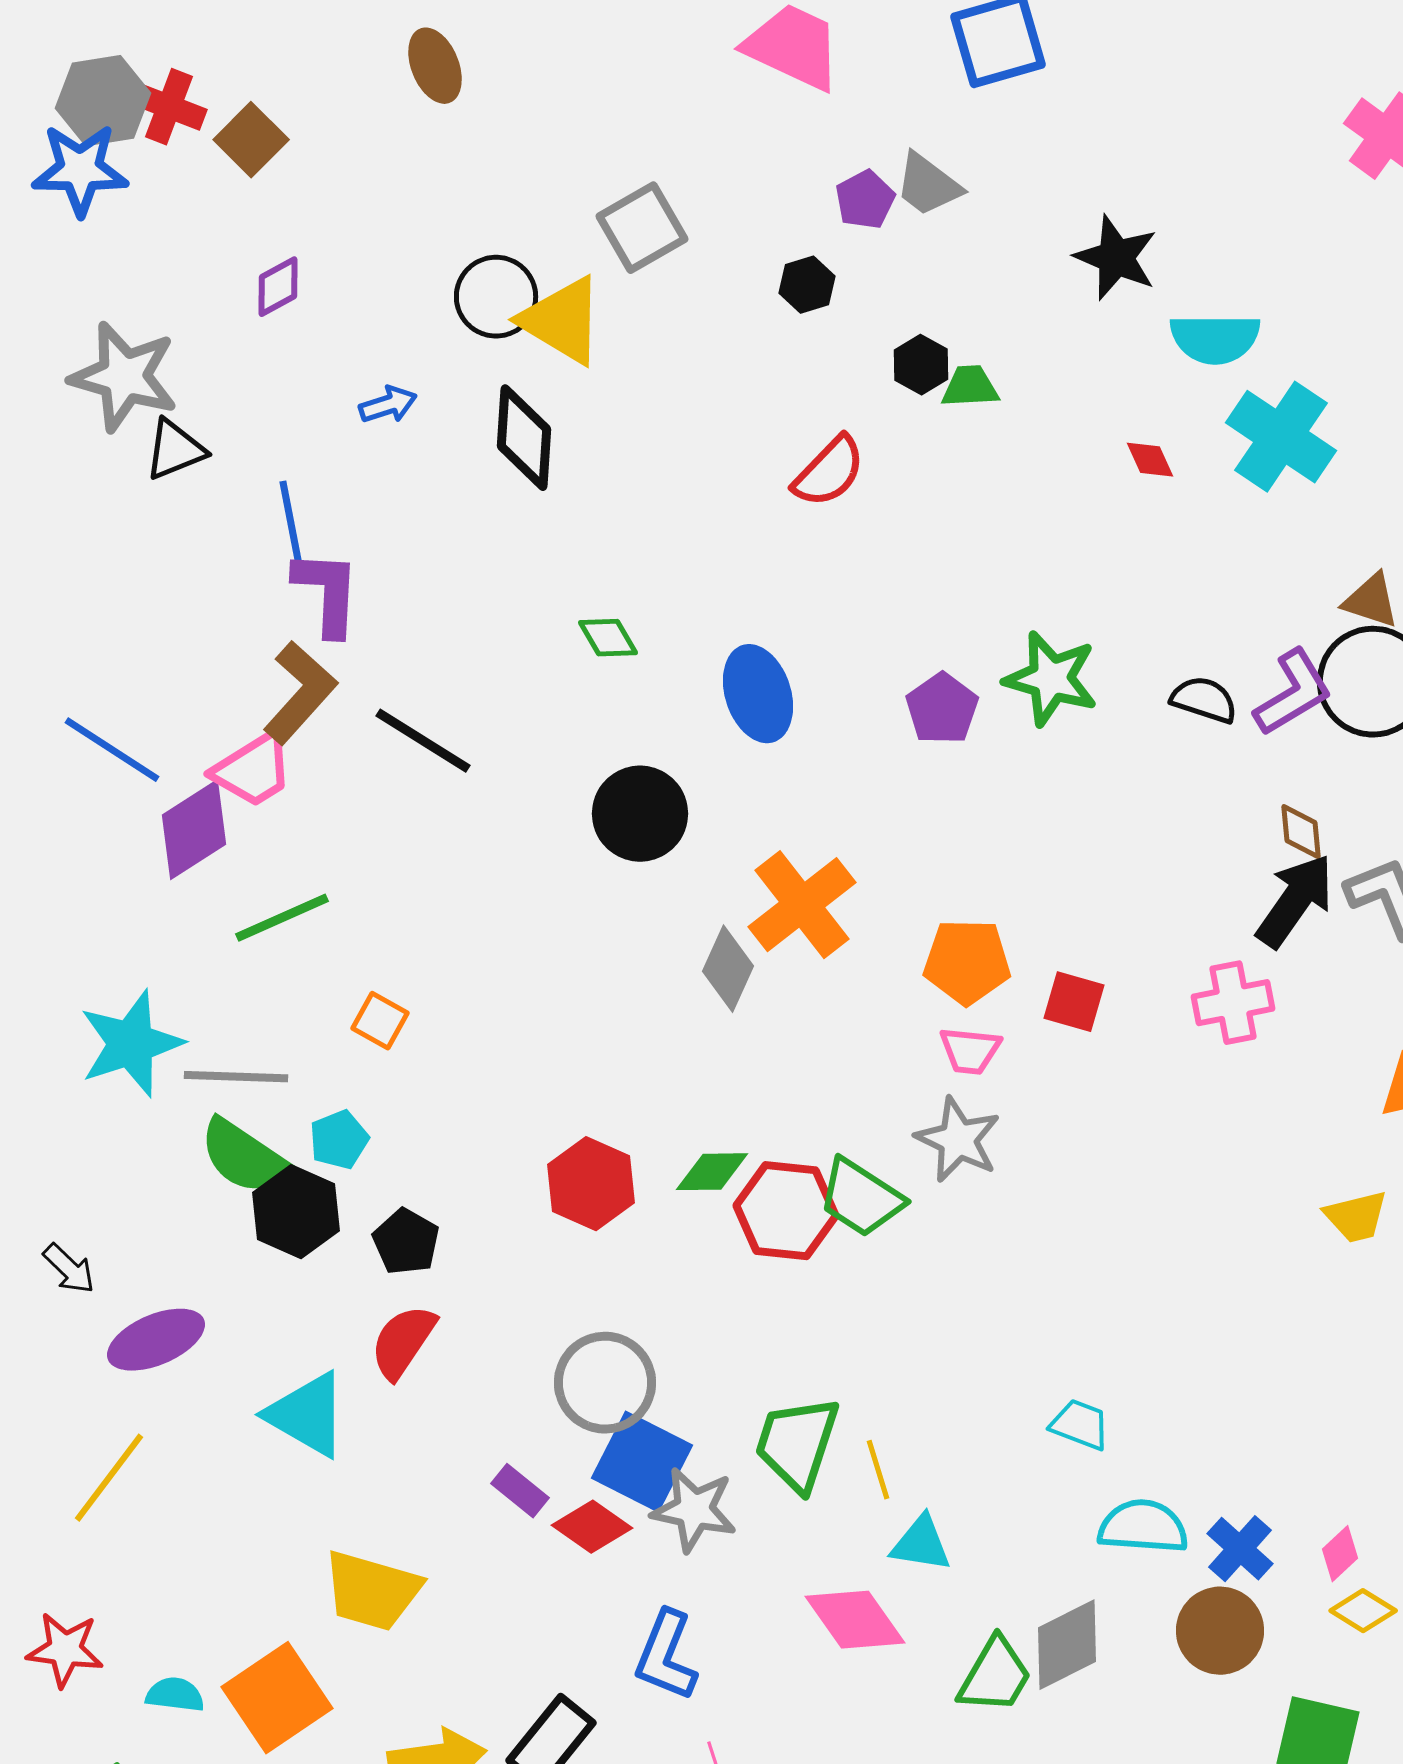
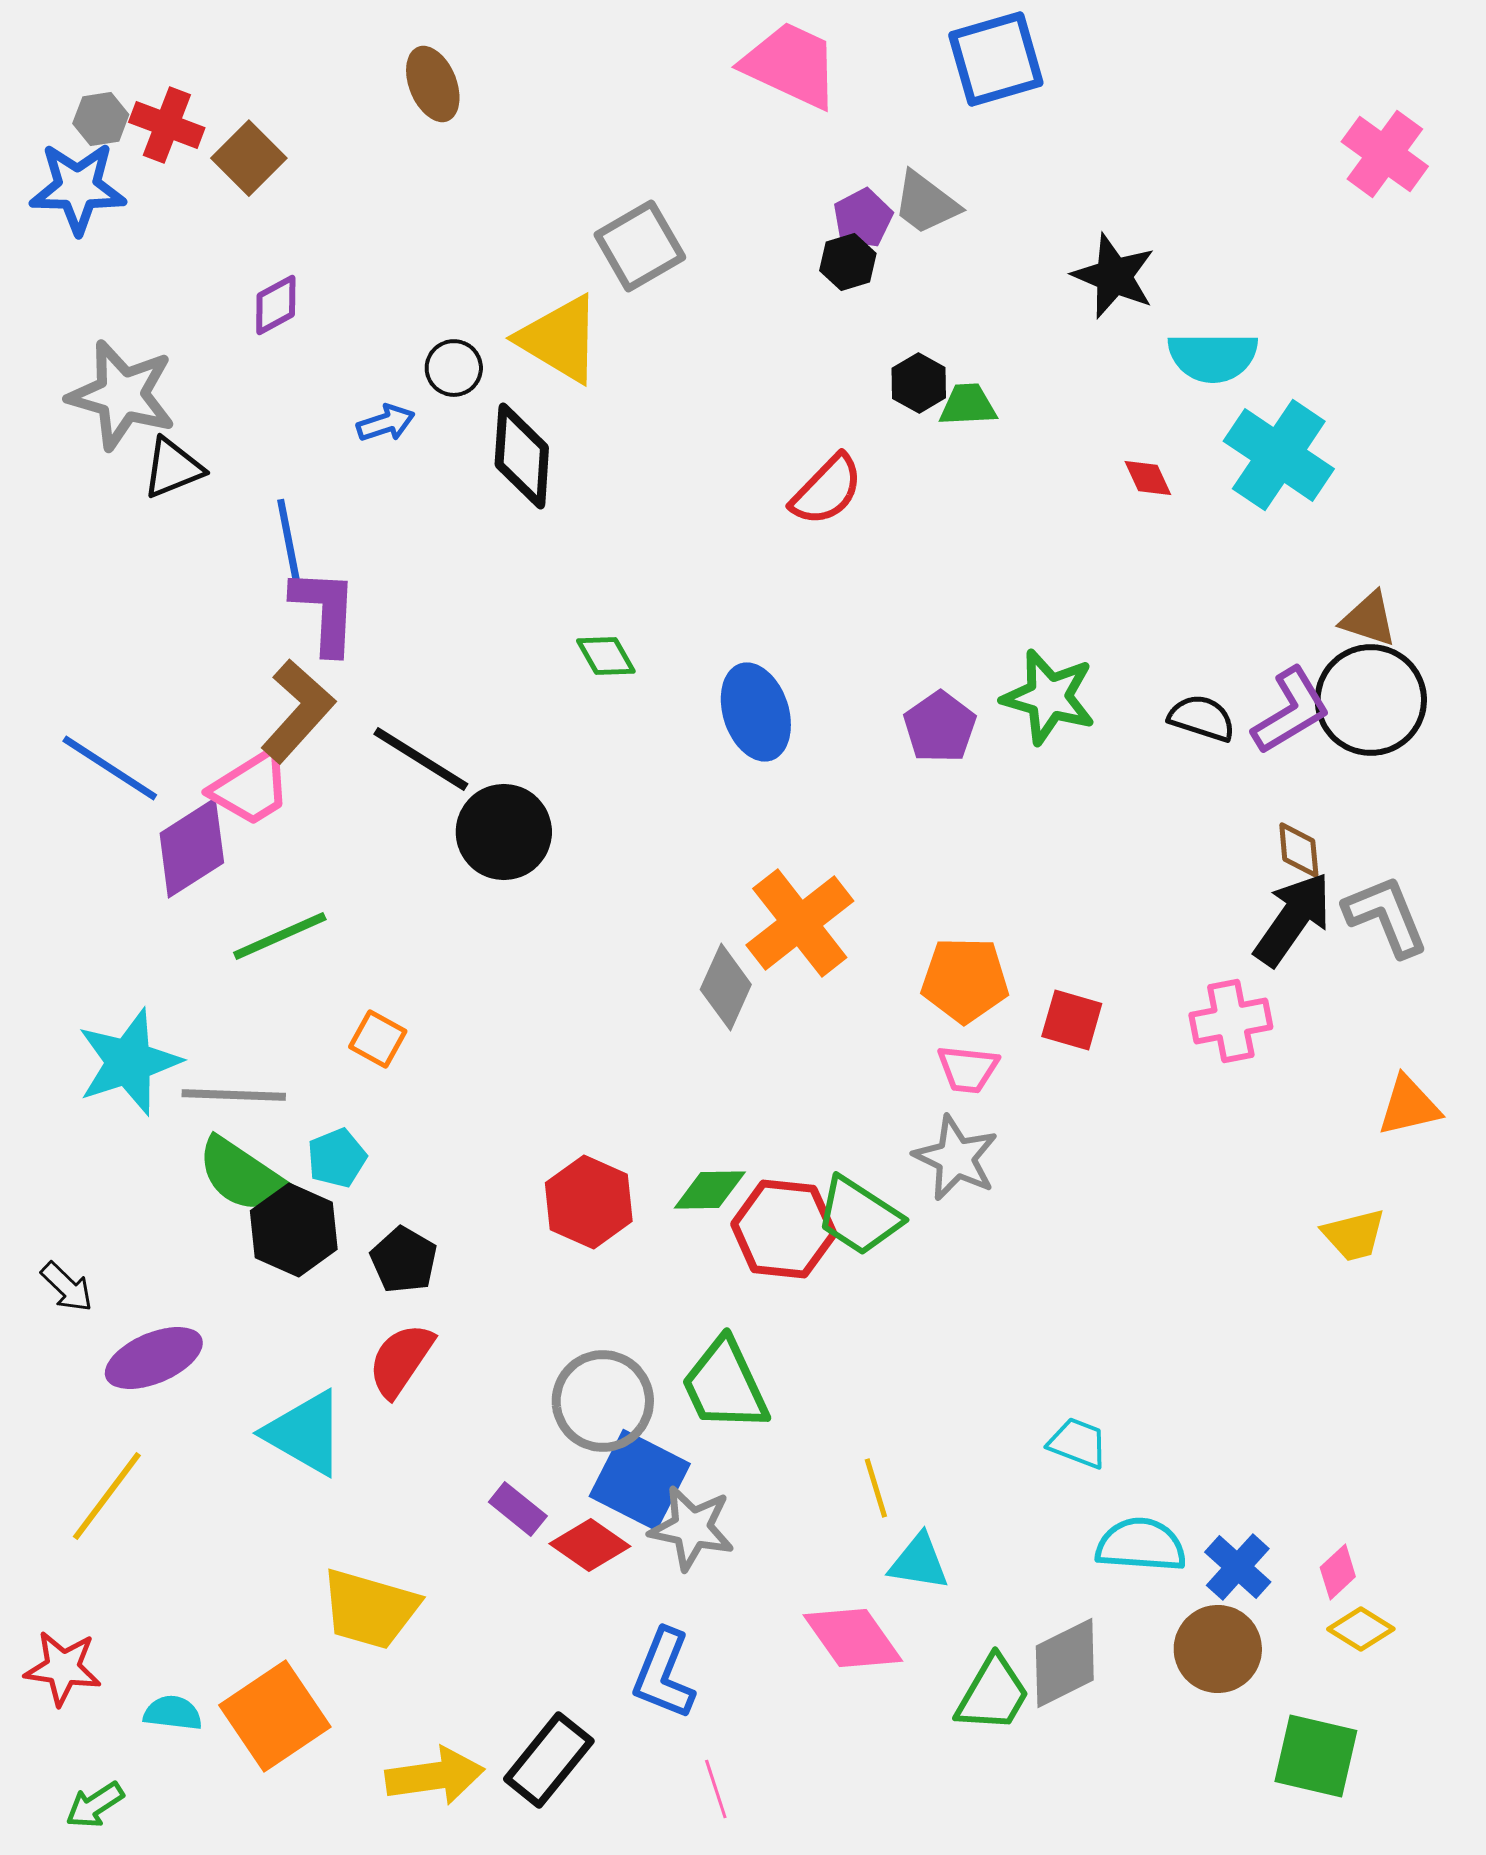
gray hexagon: (103, 101) -> (101, 119), size x0.6
black hexagon: (807, 285) -> (848, 262), moved
black circle: (496, 297) -> (454, 368), moved, size x0.7
black circle: (640, 814) -> (504, 832), moved
green trapezoid: (797, 1444) -> (725, 1385), moved, turned -43

